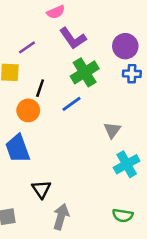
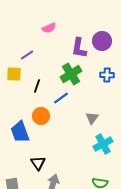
purple L-shape: (73, 38) -> (79, 48), moved, turned 45
purple circle: (125, 46) -> (102, 41), moved
orange circle: (28, 110) -> (41, 116), moved

